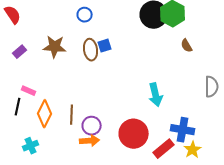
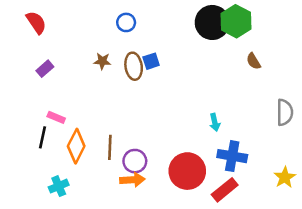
brown star: (55, 47) -> (102, 61), moved, size x0.6
cyan arrow: (156, 95) -> (215, 122), size x0.6
blue cross: (183, 130) -> (232, 156), moved
yellow star: (193, 150) -> (285, 177), moved

